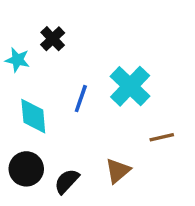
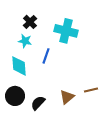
cyan star: (17, 60) -> (25, 41), moved
cyan cross: (130, 86) -> (66, 31), moved, turned -30
brown line: (162, 137) -> (91, 90), moved

